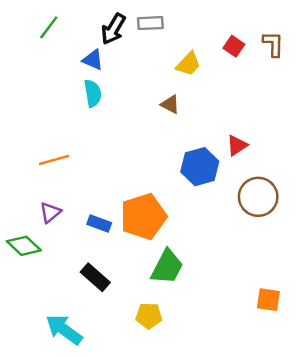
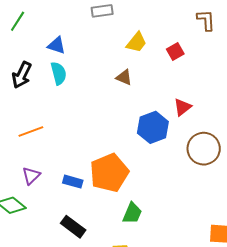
black arrow: (113, 29) -> (22, 75), moved
red square: (234, 46) -> (175, 51), moved, turned 30
green trapezoid: (167, 267) -> (132, 213), size x0.7

